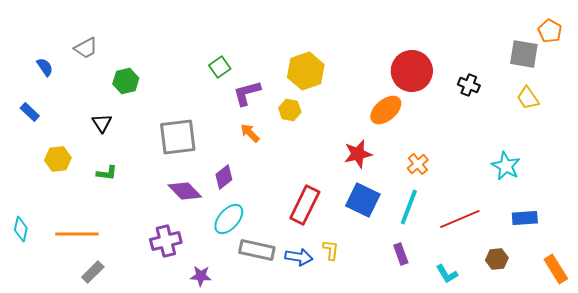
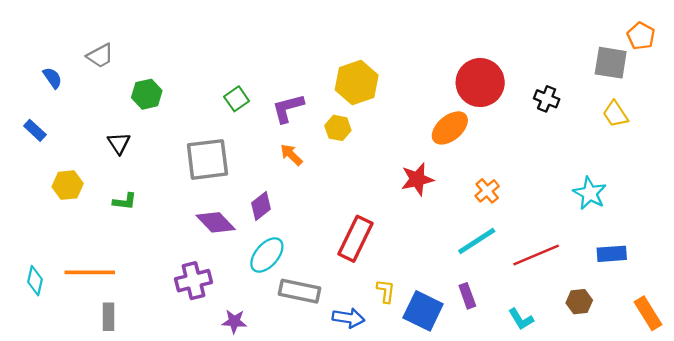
green square: (220, 67) -> (237, 99), moved
blue square: (363, 200) -> (423, 311), moved
cyan line: (409, 207) -> (477, 241), turned 36
cyan diamond: (21, 229) -> (35, 281), moved
blue arrow: (299, 257) -> (348, 318), moved
gray rectangle: (93, 272) -> (108, 317), turned -45

